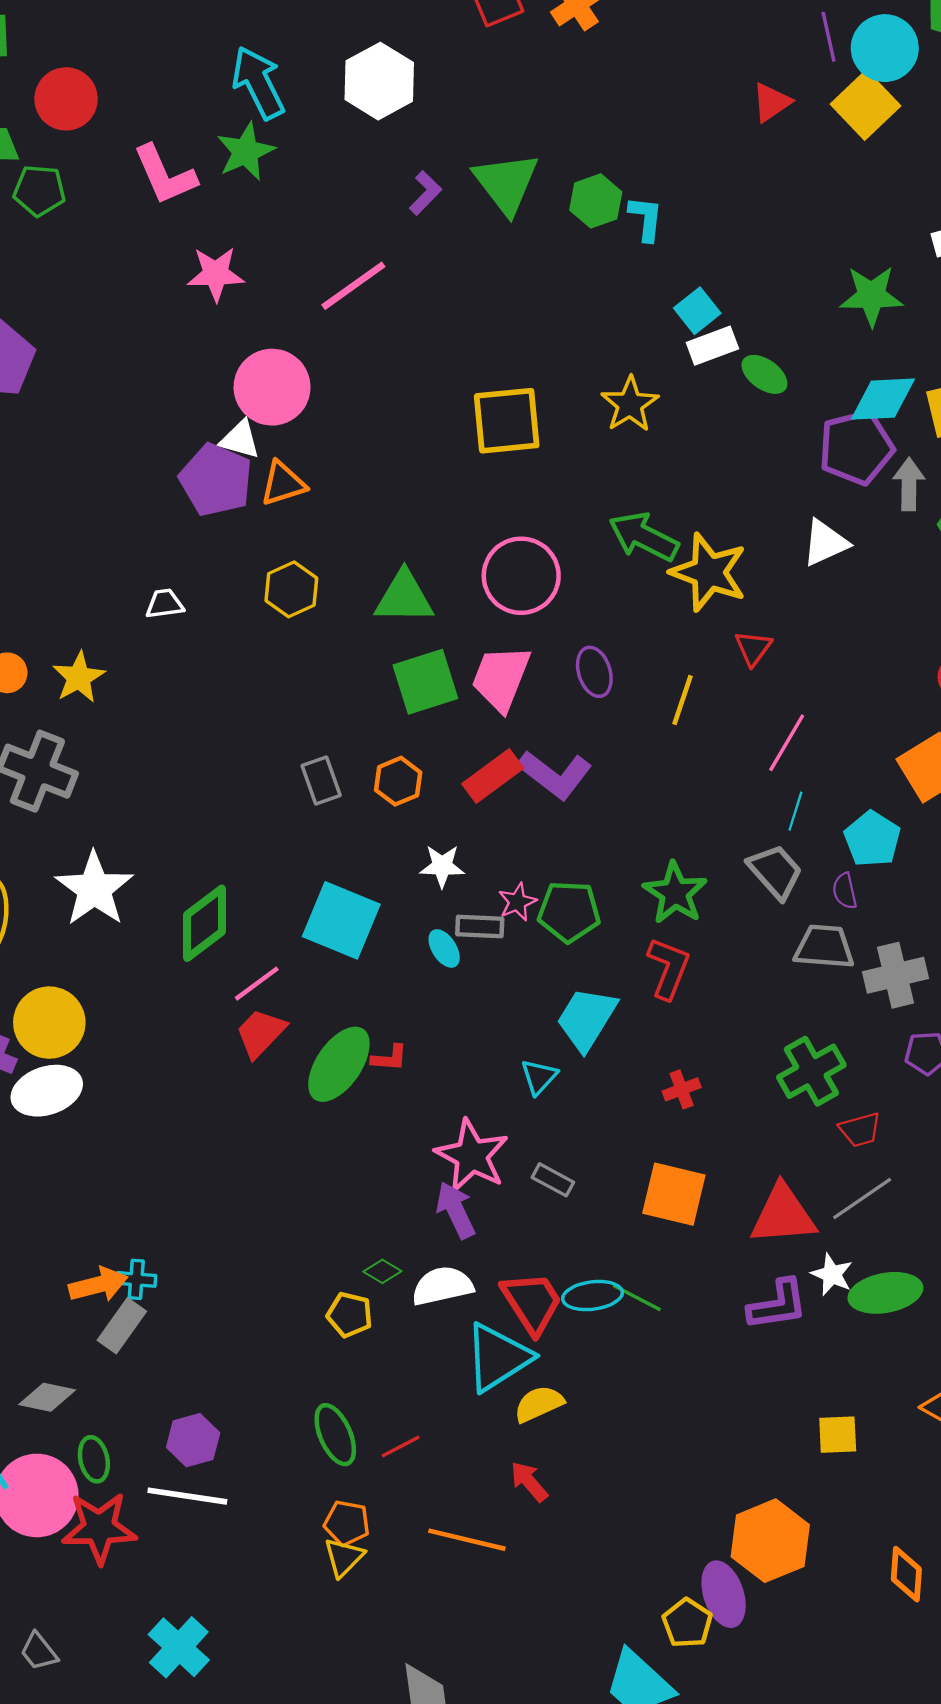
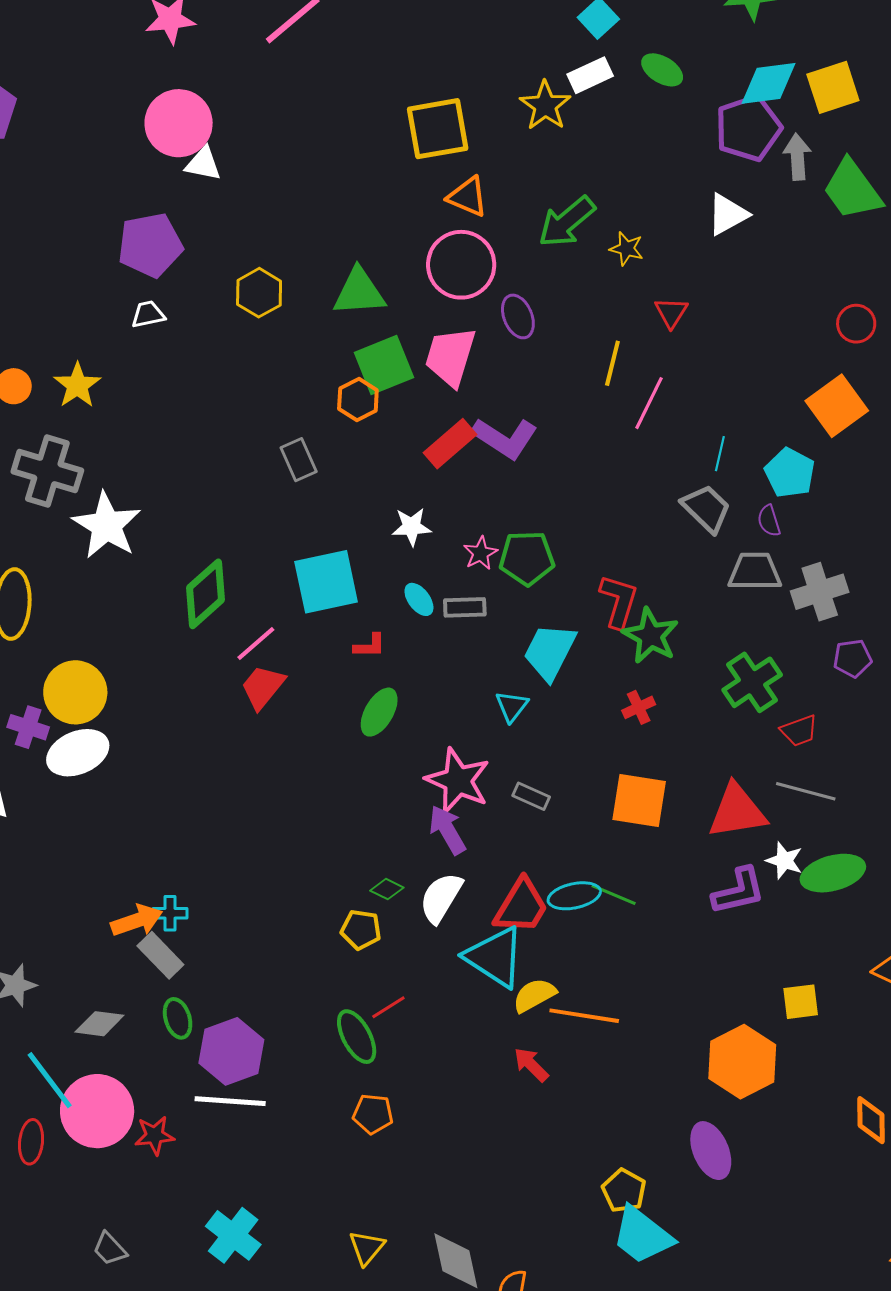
white rectangle: (712, 346) -> (590, 75), moved
pink circle: (272, 387) -> (179, 123), moved
purple pentagon: (216, 480) -> (150, 245), moved, turned -30
orange triangle: (283, 484) -> (468, 197), moved, turned 45
green arrow: (644, 537) -> (567, 222), turned -62
yellow star: (709, 572) -> (627, 249), size x0.5
purple ellipse: (594, 672) -> (518, 316), moved
pink line: (787, 743) -> (649, 403), moved
orange hexagon: (398, 781) -> (358, 400), moved
white star: (94, 889) -> (107, 525), moved
green star: (675, 893) -> (650, 636), moved
cyan square: (341, 920) -> (326, 582), turned -30
gray rectangle: (480, 926) -> (465, 607), moved
red L-shape: (389, 1058) -> (370, 646), moved
green ellipse: (339, 1064) -> (379, 712), moved, size x0.7
gray line: (862, 1199) -> (806, 791), turned 54
white semicircle: (442, 1286) -> (441, 898), turned -42
red trapezoid: (532, 1303) -> (521, 906), turned 68
gray rectangle: (122, 1326) -> (160, 955), turned -75
cyan triangle: (498, 1357) -> (495, 957), turned -50
purple hexagon: (193, 1440) -> (231, 1051), size x1.4
red line: (401, 1446) -> (388, 1007), moved
green ellipse: (94, 1459) -> (178, 1018), moved
red star: (99, 1528) -> (155, 1135), size x0.6
orange line: (467, 1540) -> (584, 1016), moved
orange hexagon: (770, 1541) -> (742, 1062), moved
yellow triangle: (344, 1557) -> (367, 1248), moved
yellow pentagon: (687, 1623) -> (624, 1191), moved

